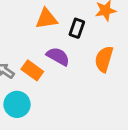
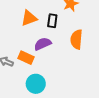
purple semicircle: (58, 56) -> (43, 44), turned -42
cyan circle: (17, 104) -> (36, 84), moved

